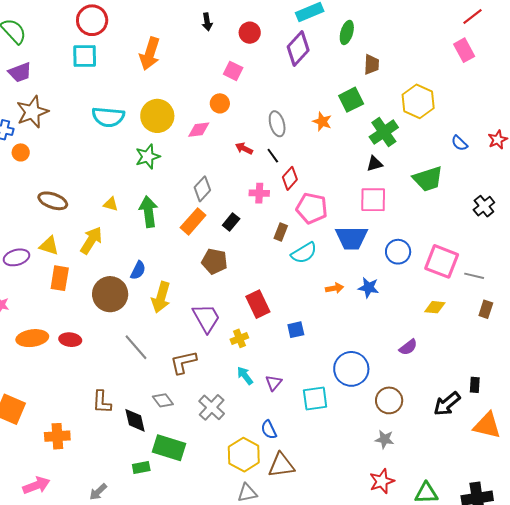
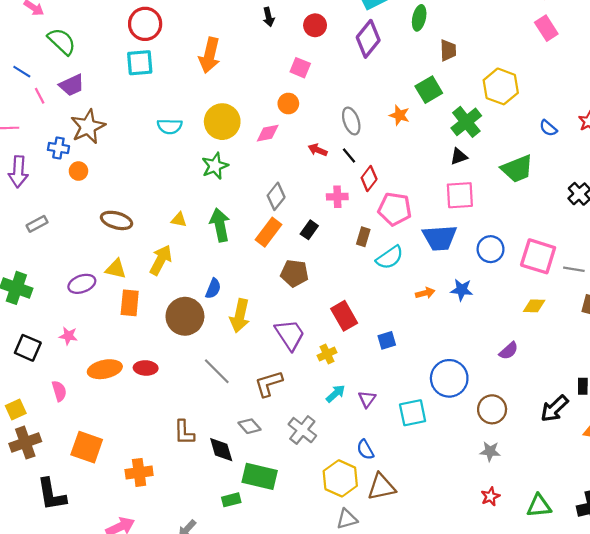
cyan semicircle: (108, 117) -> (170, 126), size x0.7
cyan arrow: (245, 376) -> (336, 394), turned 90
red star: (382, 481) -> (490, 496), size x0.7

